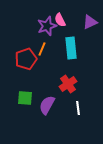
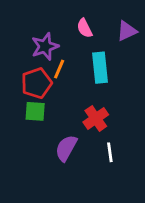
purple star: (47, 26) -> (45, 46), moved
green square: (25, 98) -> (35, 111), moved

